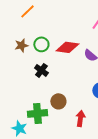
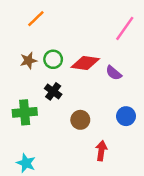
brown circle: (58, 101) -> (80, 120), moved
green cross: (37, 113) -> (25, 112), moved

